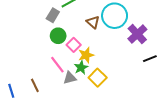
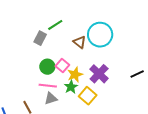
purple cross: (137, 34) -> (99, 74), moved
green circle: (58, 36) -> (47, 67), moved
pink line: (57, 65) -> (48, 86), turned -42
gray triangle: (70, 78) -> (51, 98), moved

